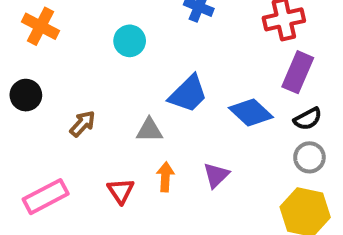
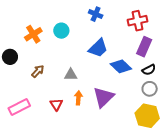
orange cross: (40, 26) -> (33, 34), moved, turned 30
blue trapezoid: (188, 94) -> (98, 48), moved
purple triangle: (216, 175) -> (103, 97), size x1.6

